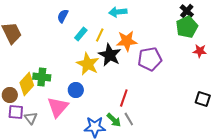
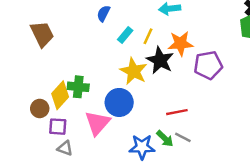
blue circle: (76, 90) -> (119, 102), size x1.5
red line: (124, 98) -> (177, 112), turned 60
purple square: (16, 112) -> (58, 127), moved
gray triangle: (31, 118) -> (65, 148), moved, turned -32
gray line: (129, 119) -> (183, 137), turned -32

